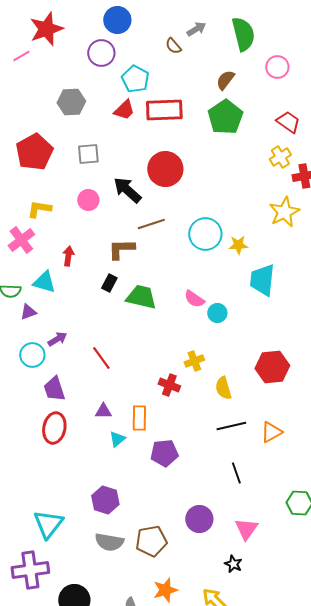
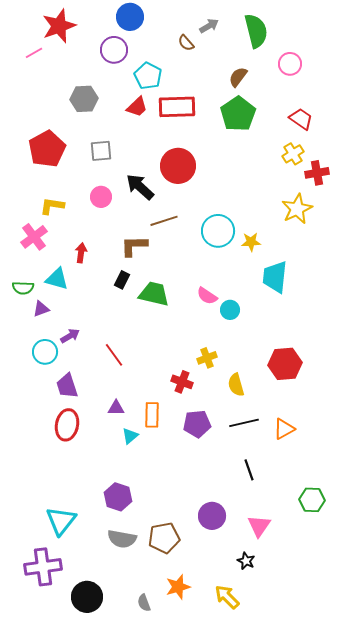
purple pentagon: (164, 453) -> (197, 424), moved

